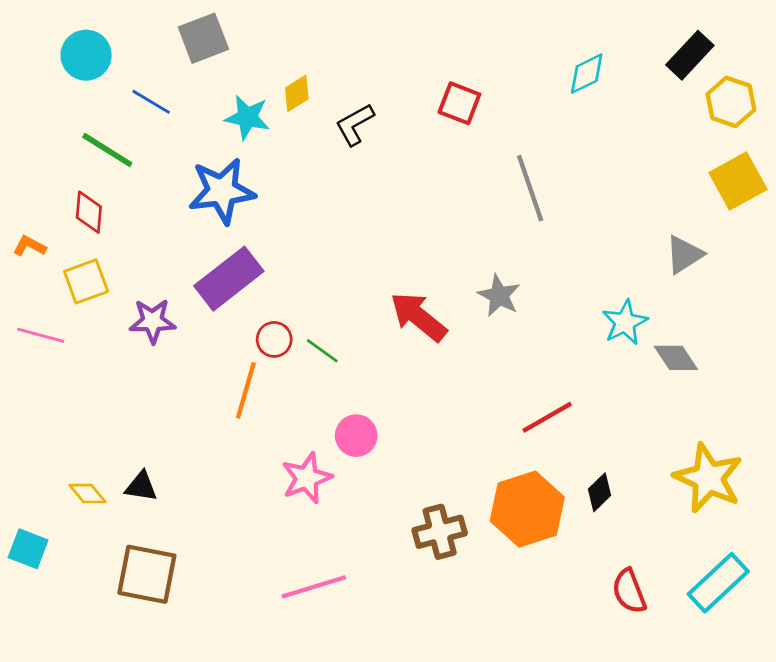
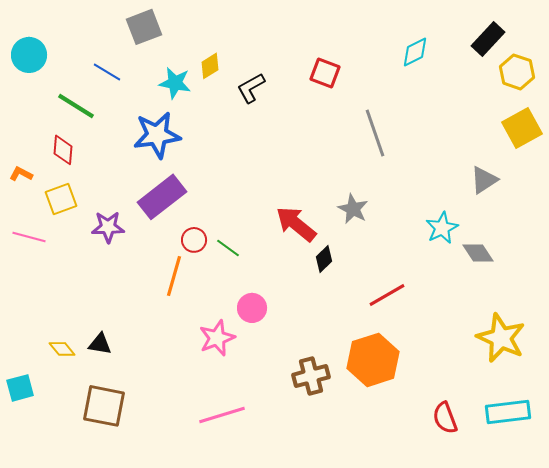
cyan circle: (86, 55) -> (29, 55), moved
black diamond: (599, 492) -> (324, 259), moved
cyan square: (28, 549) -> (20, 388), turned -36
cyan rectangle: (718, 583) -> (508, 412), turned 36

